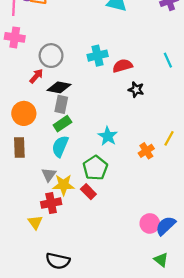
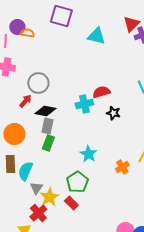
cyan cross: (98, 56) -> (84, 104), moved
green rectangle: (62, 124) -> (48, 143), turned -35
cyan semicircle: (60, 146) -> (25, 171), moved
yellow star: (64, 185) -> (49, 197), turned -30
red cross: (51, 203) -> (38, 213), turned -30

